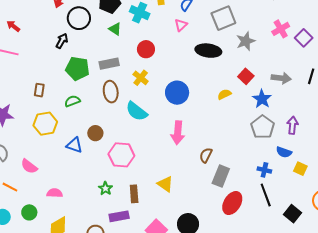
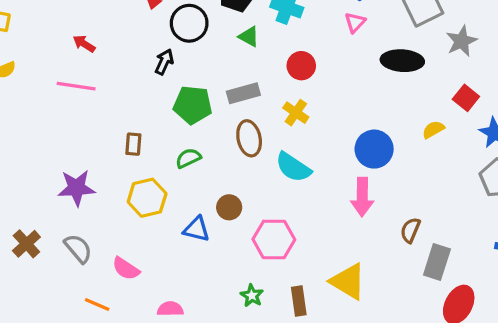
blue circle: (177, 93) -> (374, 149), moved
yellow triangle: (165, 184) -> (348, 281), size x1.4

